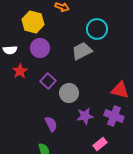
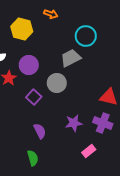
purple circle: (40, 48) -> (29, 65), moved
purple square: (48, 81) -> (34, 97), moved
gray circle: (69, 93) -> (57, 83), moved

